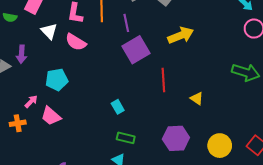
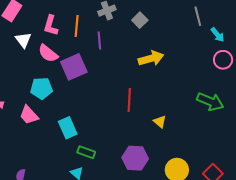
purple square: (136, 50) -> (74, 67), moved
cyan pentagon: (57, 80) -> (41, 88), moved
cyan rectangle: (118, 107) -> (68, 128), moved, size x1.5
pink trapezoid: (51, 116) -> (29, 115), moved

